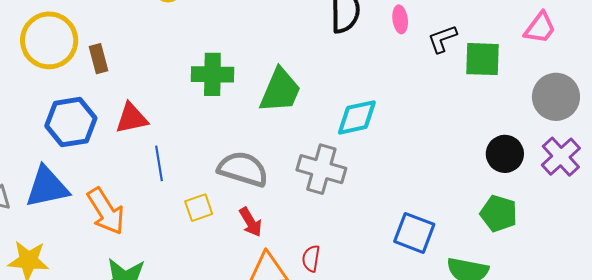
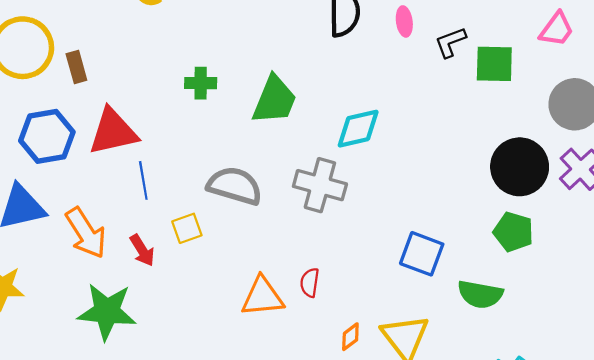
green cross: (212, 74) -> (201, 83), size x0.7
red triangle: (132, 118) -> (113, 132), size x1.4
black circle: (505, 154) -> (520, 167), size x1.4
red arrow: (251, 222) -> (142, 250), moved

